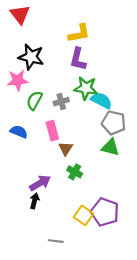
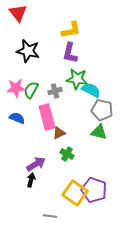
pink star: (18, 80) -> (16, 88), moved
pink rectangle: (52, 131) -> (47, 117), size x1.4
brown triangle: (66, 148) -> (59, 133), turned 32
yellow square: (84, 215) -> (75, 193), size x1.4

